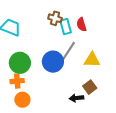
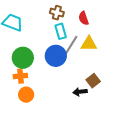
cyan rectangle: (66, 27) -> (61, 31), moved
yellow triangle: (92, 60) -> (89, 44), moved

